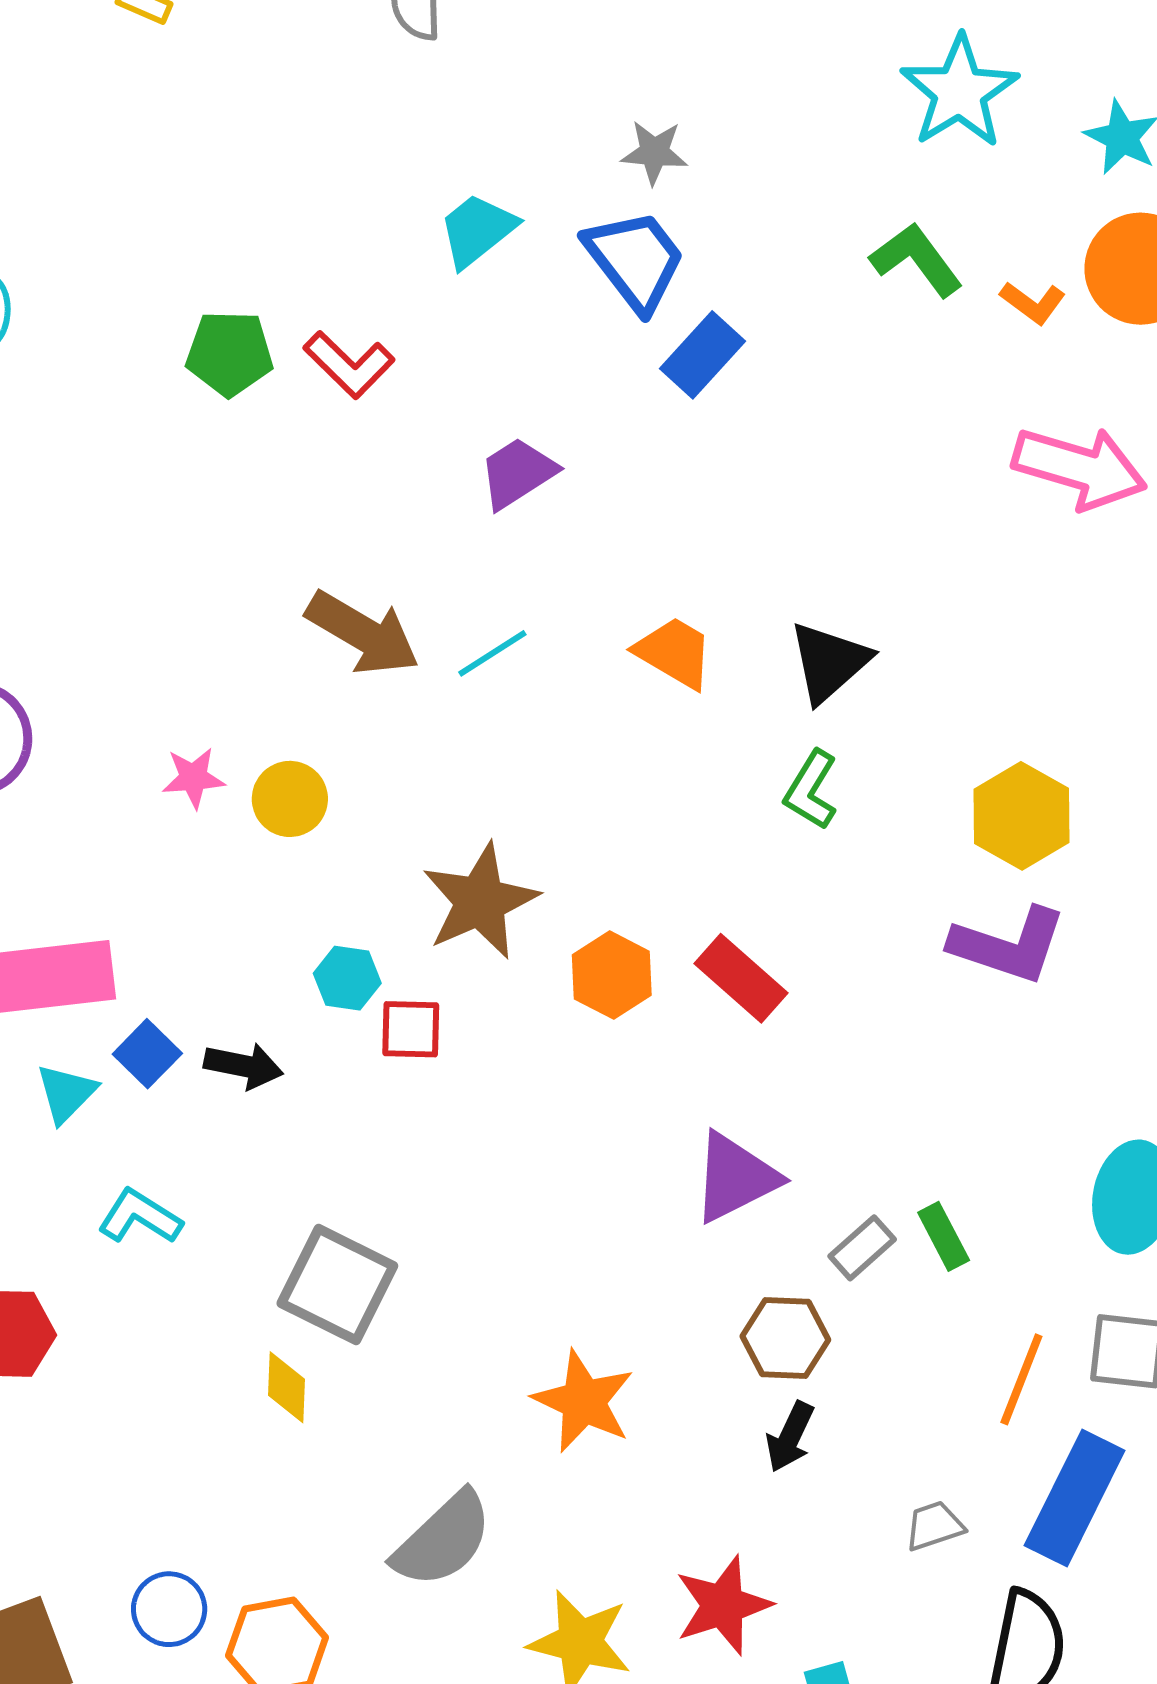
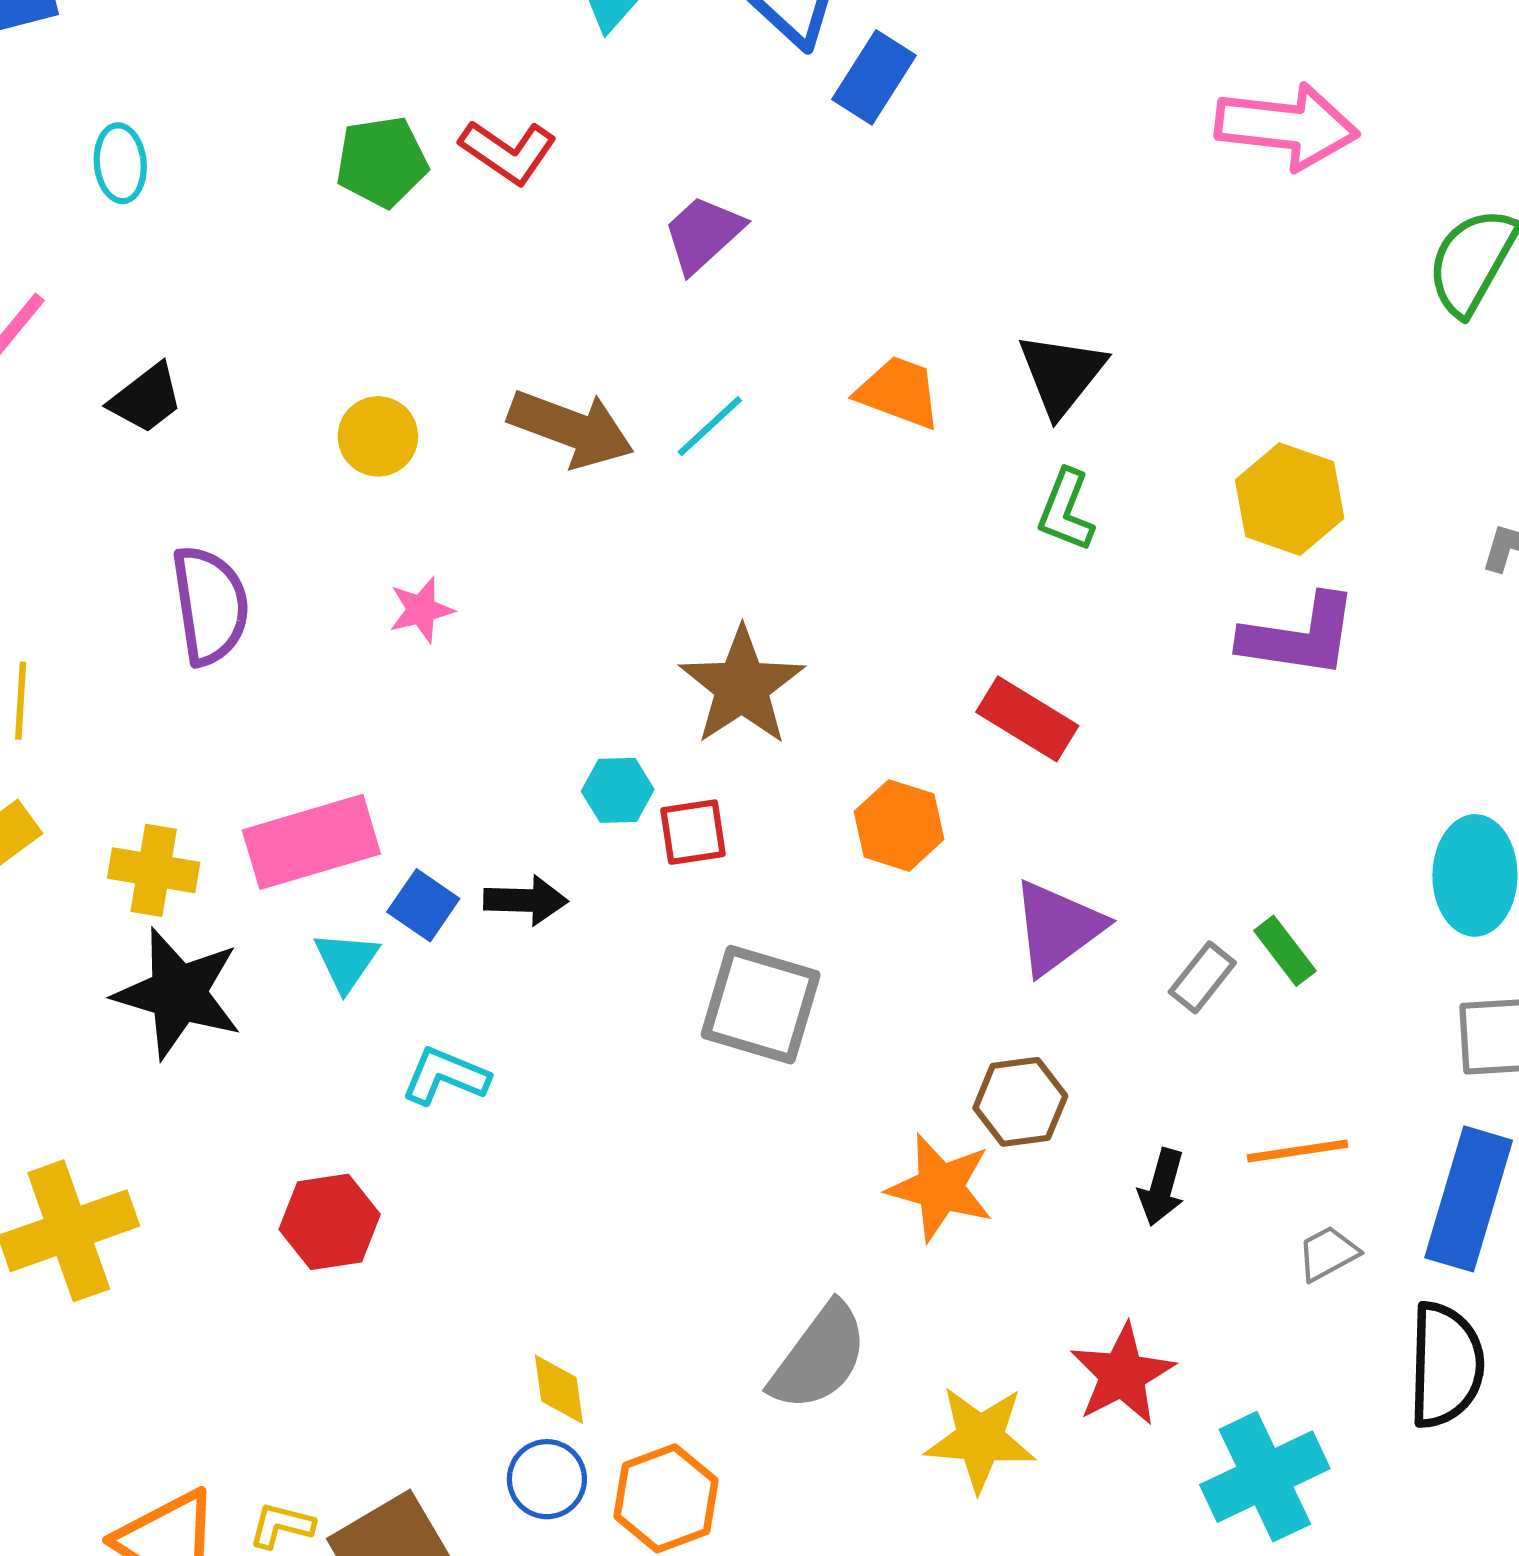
yellow circle: (290, 799) -> (378, 436), moved
orange hexagon: (612, 975) -> (899, 825), moved
gray square: (337, 1285) -> (761, 1005), moved
brown hexagon: (785, 1338) -> (1020, 1102), moved
orange line: (1021, 1379) -> (1298, 1151), moved, turned 70
yellow diamond: (286, 1387) -> (559, 1389), moved

